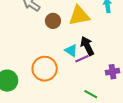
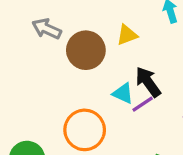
yellow triangle: (79, 16) -> (127, 35), size x0.6
brown circle: (53, 21) -> (86, 50), size x1.5

